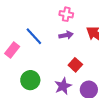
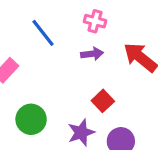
blue line: (34, 36) -> (43, 33), moved

